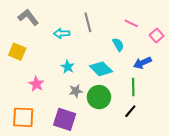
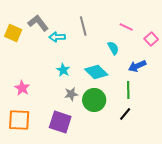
gray L-shape: (28, 17) -> (38, 23), moved
yellow square: (17, 52) -> (13, 33), moved
pink star: (36, 84) -> (22, 88), moved

